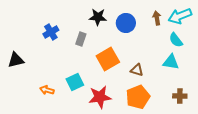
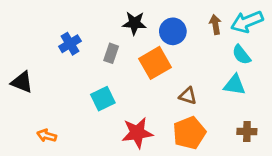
orange square: (108, 59) -> (155, 63), moved
black triangle: (16, 60) -> (22, 82), turned 36
cyan square: (75, 82) -> (103, 99), moved
orange arrow: (47, 90) -> (47, 136), moved

